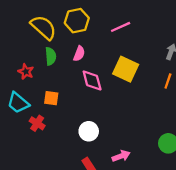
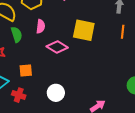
pink diamond: (92, 81) -> (57, 47), turned -30
white circle: (89, 131) -> (56, 93), moved

